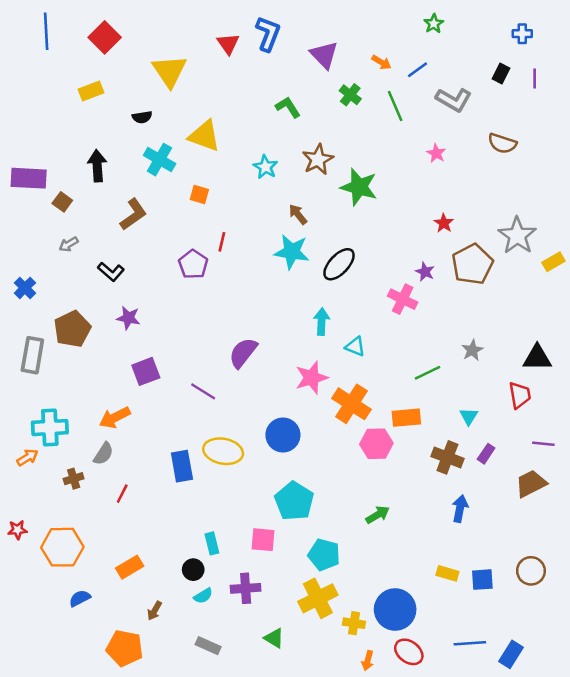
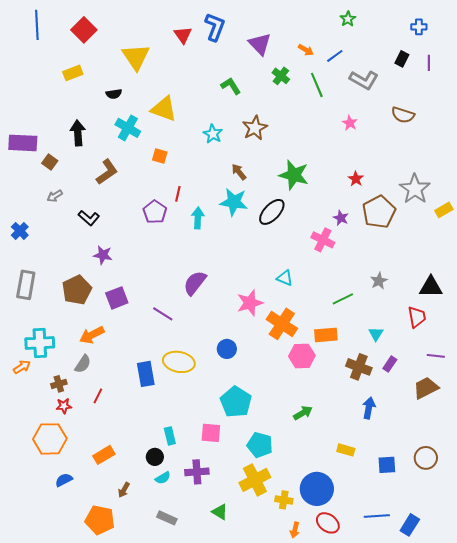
green star: (359, 187) -> (294, 175), moved
cyan arrow: (322, 322) -> (198, 218), moved
brown pentagon: (72, 329) -> (77, 290), moved
blue circle: (283, 435) -> (227, 349), size x0.7
red star: (17, 530) -> (64, 406), moved
yellow rectangle: (447, 573) -> (346, 450), moved

